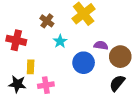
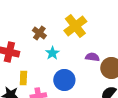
blue circle: (84, 63) -> (64, 80), moved

